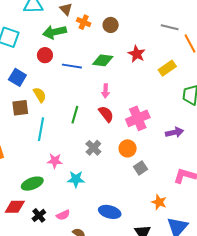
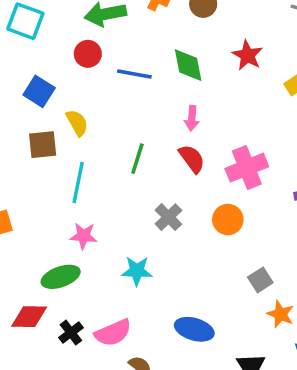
green diamond: (103, 60) -> (188, 65), turned 70
pink star: (55, 161) -> (83, 236), moved
gray square: (141, 168) -> (260, 280), moved
pink semicircle: (63, 215) -> (113, 333), size x1.5

